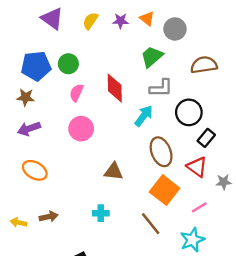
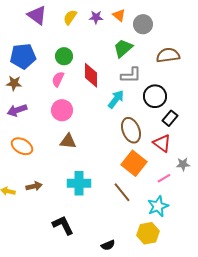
green circle: (68, 64) -> (64, 56), moved
brown triangle: (114, 171) -> (68, 141), moved
gray star: (224, 182) -> (183, 164), moved
cyan cross: (101, 213) -> (79, 183), size x1.6

